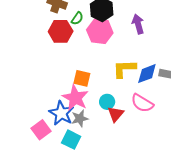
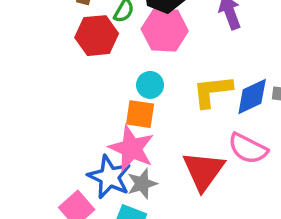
cyan circle: (107, 102) -> (150, 85), moved
red triangle: (116, 114) -> (203, 171), size x1.5

